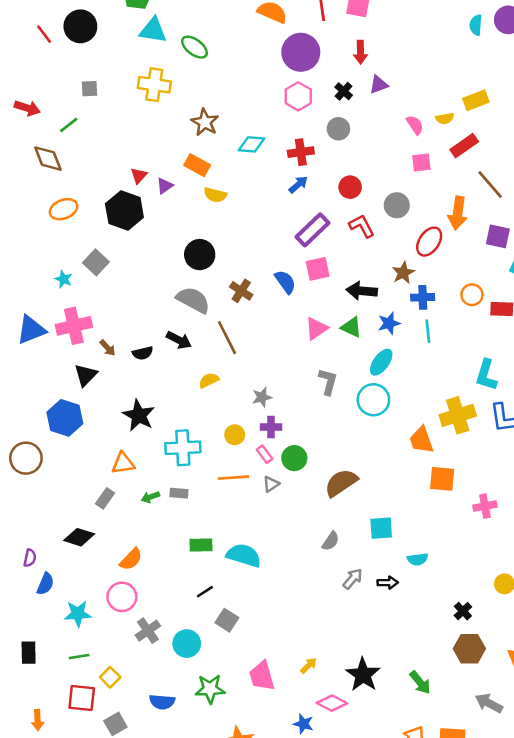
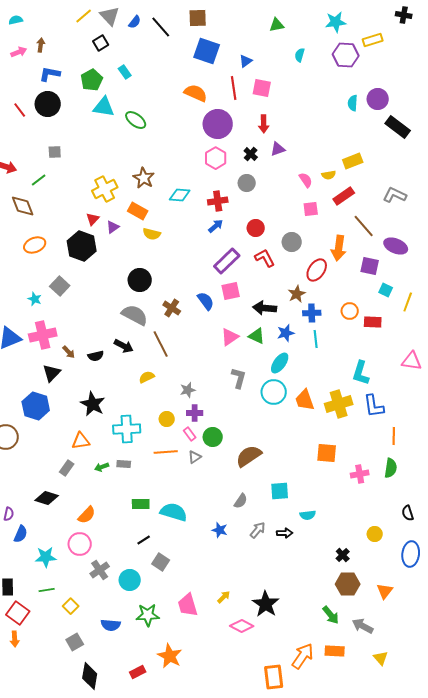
yellow cross: (154, 85) -> (105, 189), moved, turned -35
orange trapezoid: (421, 440) -> (305, 400), moved
green arrow: (420, 682) -> (331, 615), moved
red square: (82, 698) -> (18, 613), moved, turned 30
blue star: (303, 724) -> (220, 530), moved

